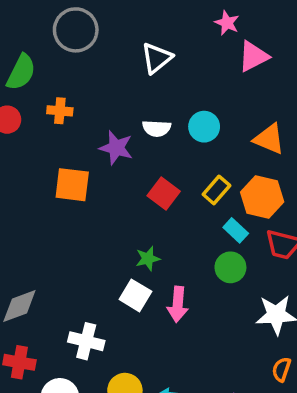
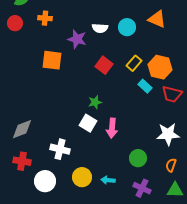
orange triangle: (269, 139) -> (157, 19), moved
green circle: (230, 267) -> (138, 158), moved

